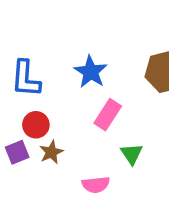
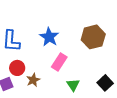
brown star: (51, 152) -> (33, 80), moved

